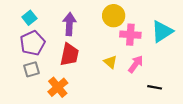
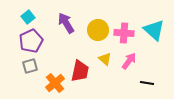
yellow circle: (114, 16) -> (98, 30), moved
purple arrow: (69, 24) -> (66, 23), turned -35
cyan triangle: (162, 31) -> (154, 30), turned -45
red trapezoid: (69, 55) -> (80, 71), moved

